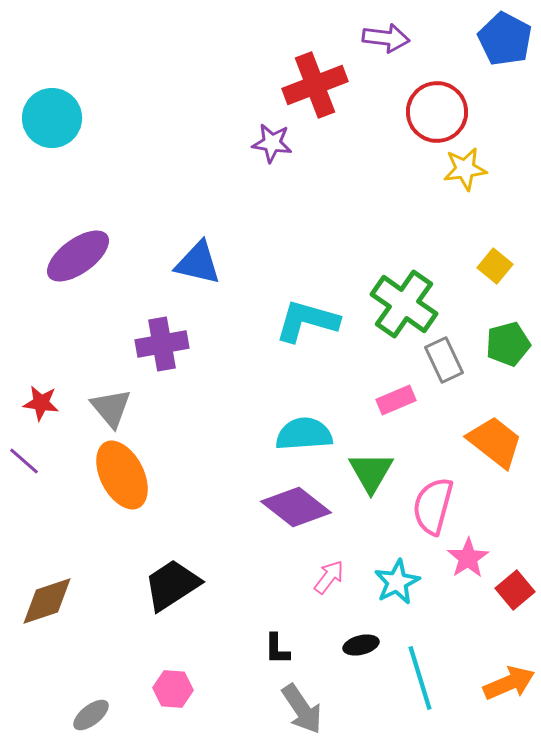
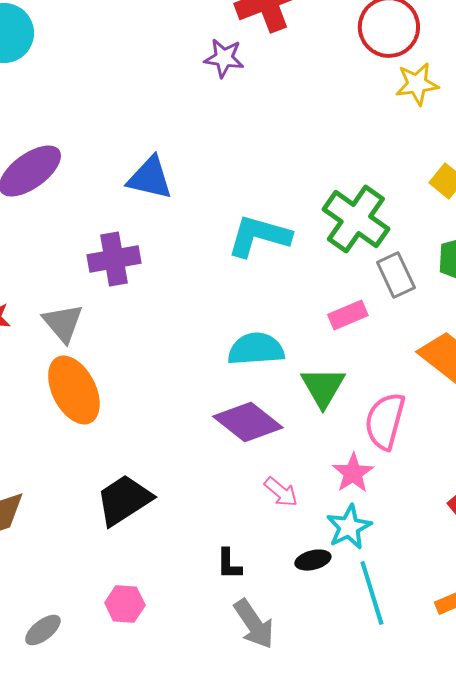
pink star: (468, 558) -> (353, 473), moved
pink arrow: (329, 577) -> (281, 492), turned 93
cyan star: (397, 582) -> (349, 527), moved

